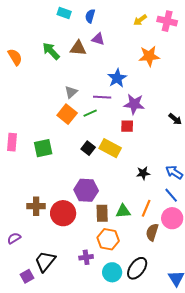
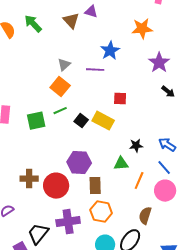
brown triangle: (78, 48) -> (71, 21), turned 42
green arrow: (51, 51) -> (33, 24), moved
purple star: (134, 104) -> (159, 63), moved, turned 30
green line: (90, 113) -> (60, 111), moved
green triangle: (123, 211) -> (121, 164), moved
brown semicircle: (152, 232) -> (145, 216), moved
purple cross: (86, 257) -> (68, 222), moved, size x1.6

